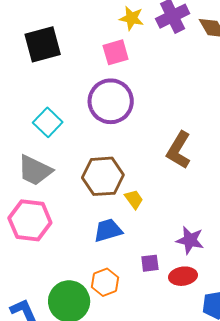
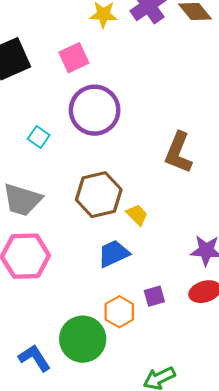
pink square: (116, 52) -> (74, 58), moved
cyan square: (48, 122) -> (39, 137), moved, size x0.7
purple square: (150, 263) -> (154, 296), moved

